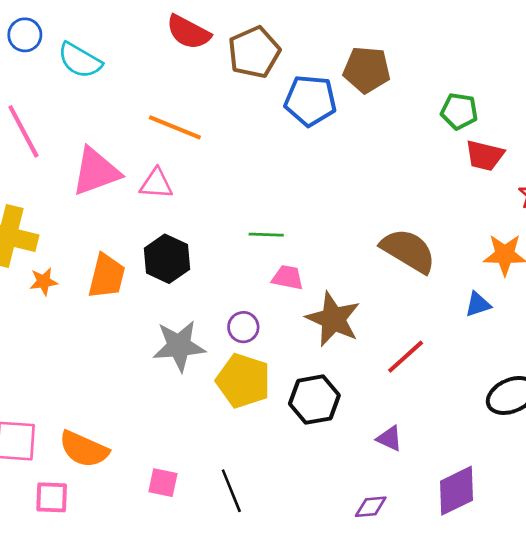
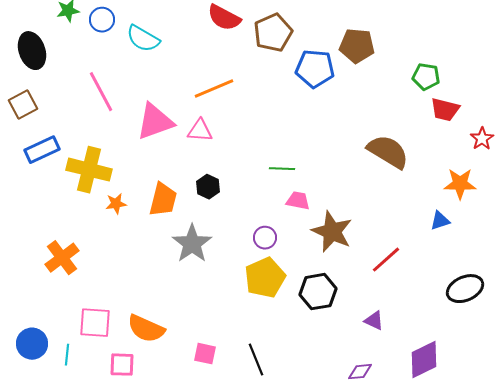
orange line: (175, 127) -> (214, 89), turned -45
brown semicircle: (408, 251) -> (388, 152), moved
black hexagon: (167, 259) -> (208, 187), size x0.7
gray star: (179, 346) -> (192, 244), moved, turned -30
yellow pentagon: (243, 381) -> (265, 278), turned 30

